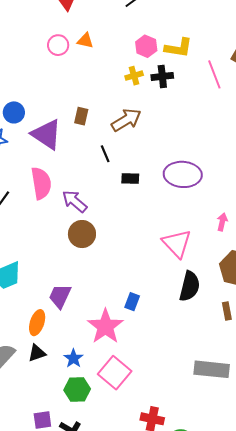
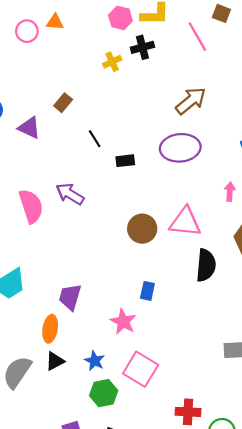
yellow cross: (134, 76) -> (112, 62), moved
brown rectangle: (81, 116) -> (63, 103), turned 36
brown arrow: (126, 120) -> (191, 101), moved
purple triangle: (47, 134) -> (29, 128), size x0.7
pink semicircle: (41, 183) -> (31, 206), moved
brown circle: (82, 234) -> (142, 229), moved
pink triangle: (177, 243) -> (185, 222), turned -32
pink star: (105, 326) -> (123, 322), size x0.7

